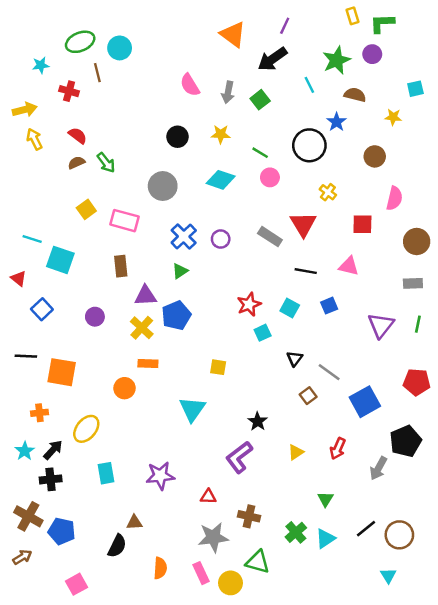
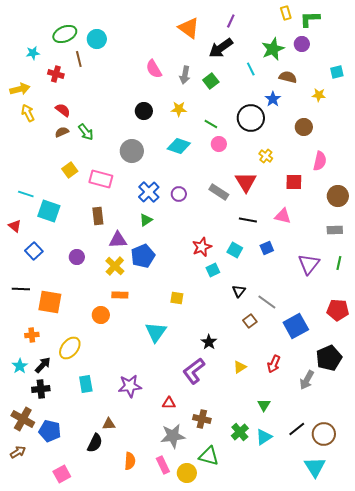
cyan triangle: (388, 576) -> (315, 467), size x1.6

